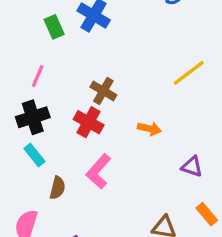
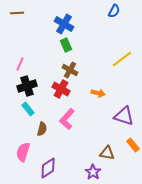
green rectangle: (54, 27) -> (66, 45), moved
pink line: (38, 76) -> (20, 64), moved
purple triangle: (192, 166) -> (124, 116), size x1.5

